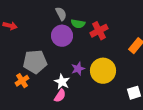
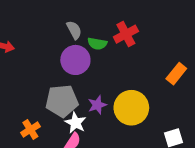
red cross: (99, 31) -> (126, 34), moved
gray pentagon: (35, 62) -> (62, 101), moved
orange cross: (22, 81) -> (30, 130), moved

